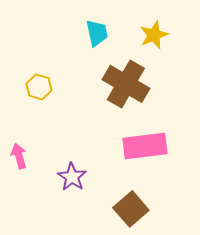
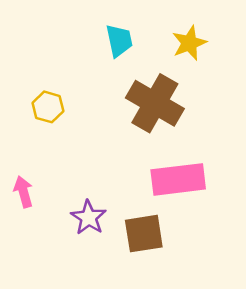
brown square: (131, 209) -> (144, 234), moved, turned 32

